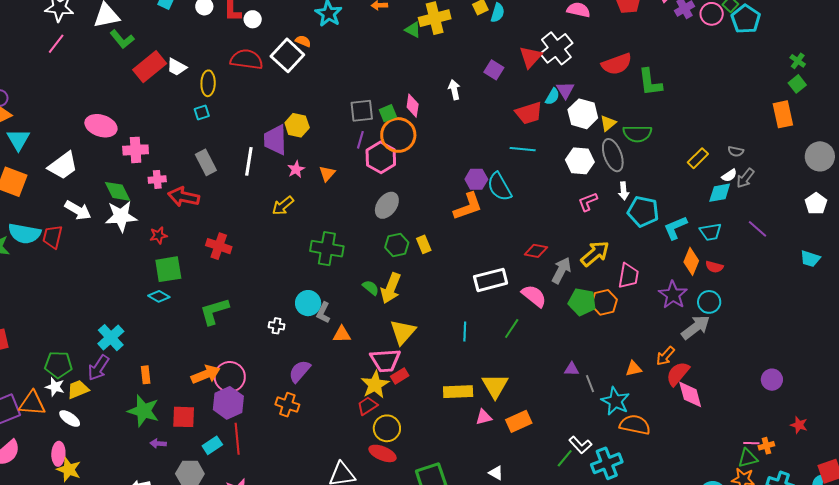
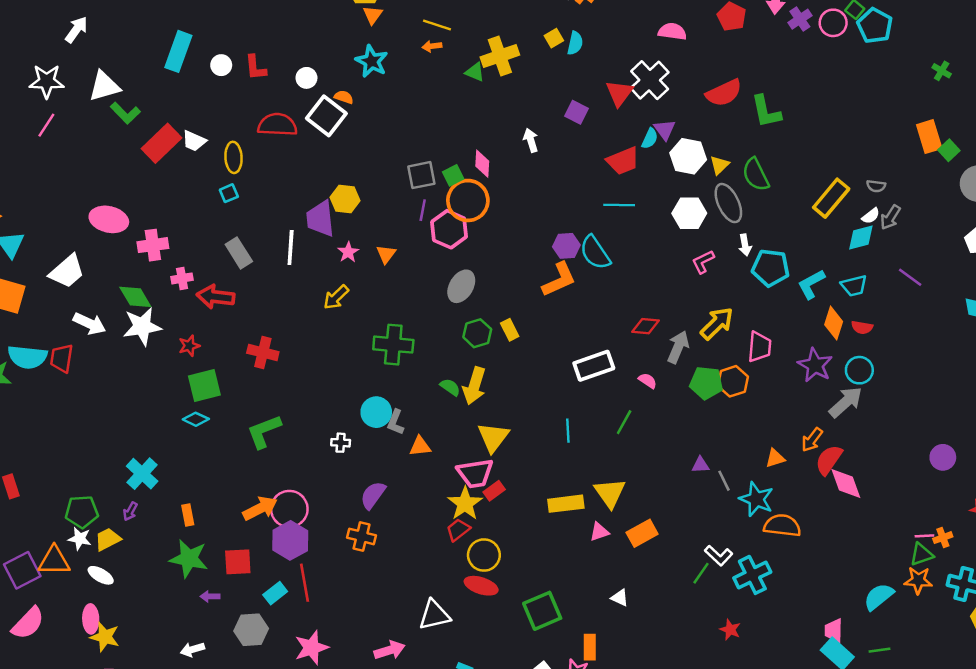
white circle: (253, 19) -> (306, 78), moved
green square: (797, 84) -> (949, 150), moved
green semicircle: (637, 134) -> (756, 175), turned 68
yellow rectangle: (698, 158) -> (831, 198), size x1.5
pink semicircle: (534, 296) -> (648, 381), size x0.6
purple arrow: (98, 368) -> (130, 511), size x0.6

